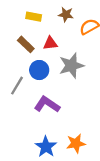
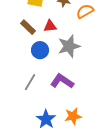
gray line: (17, 86) -> (30, 82), moved
purple L-shape: (47, 104) -> (62, 81), moved

